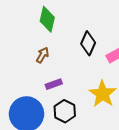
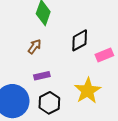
black diamond: (88, 43) -> (80, 40), turned 30

